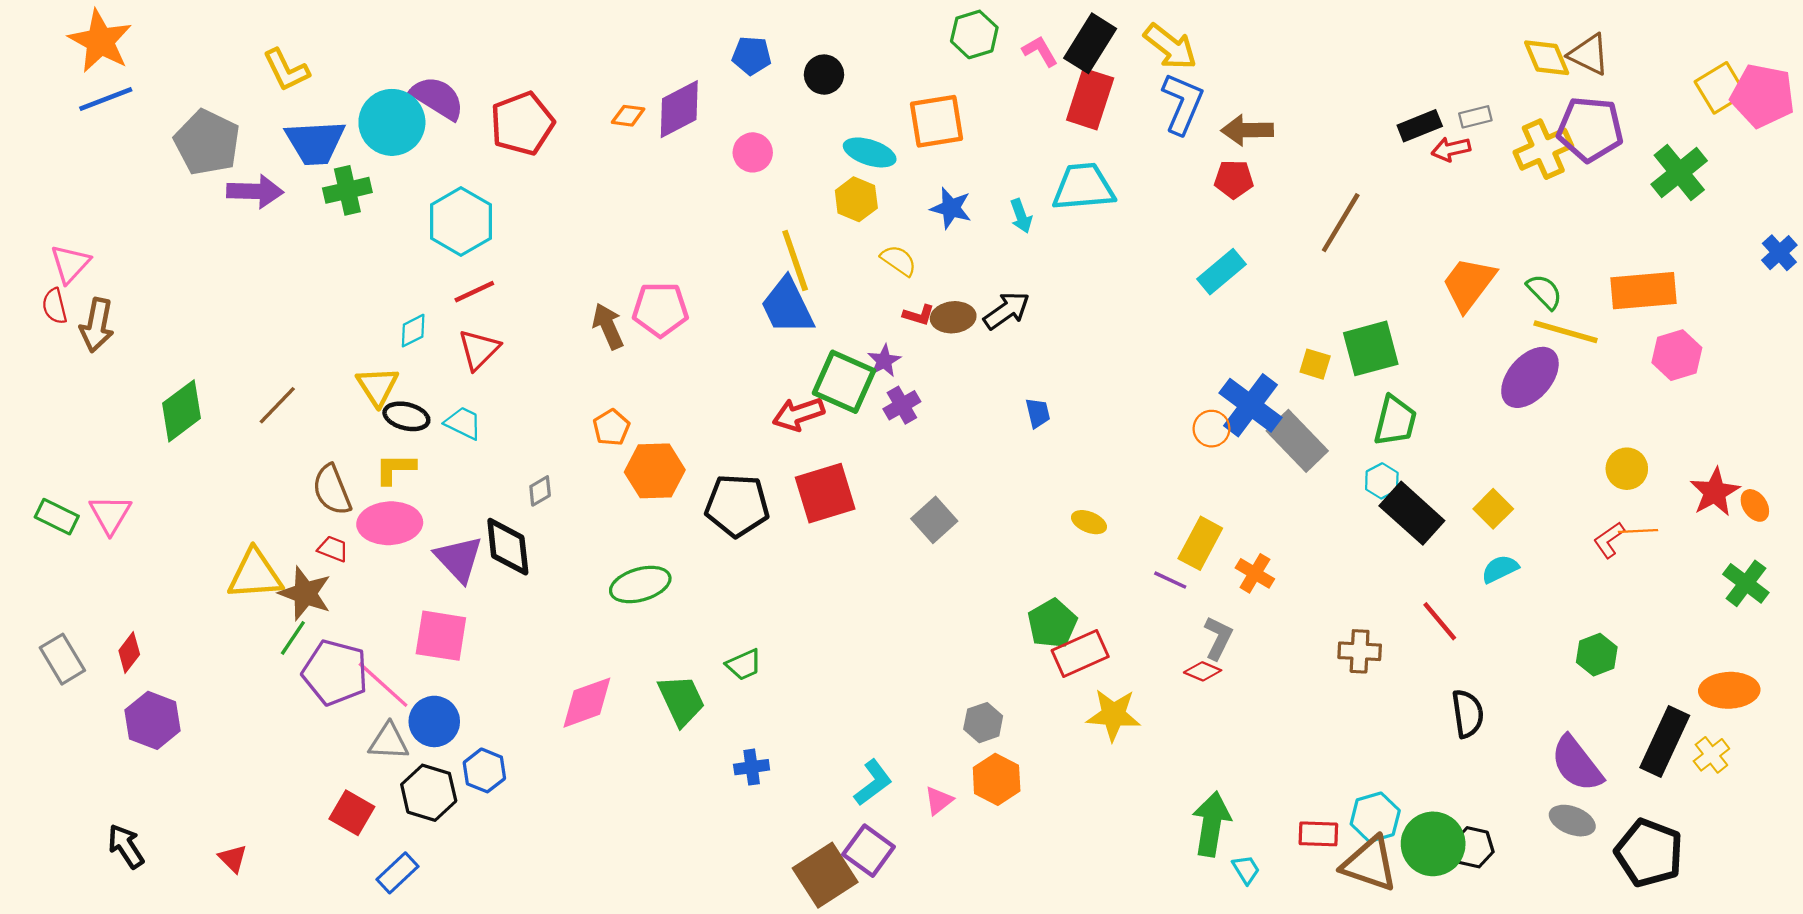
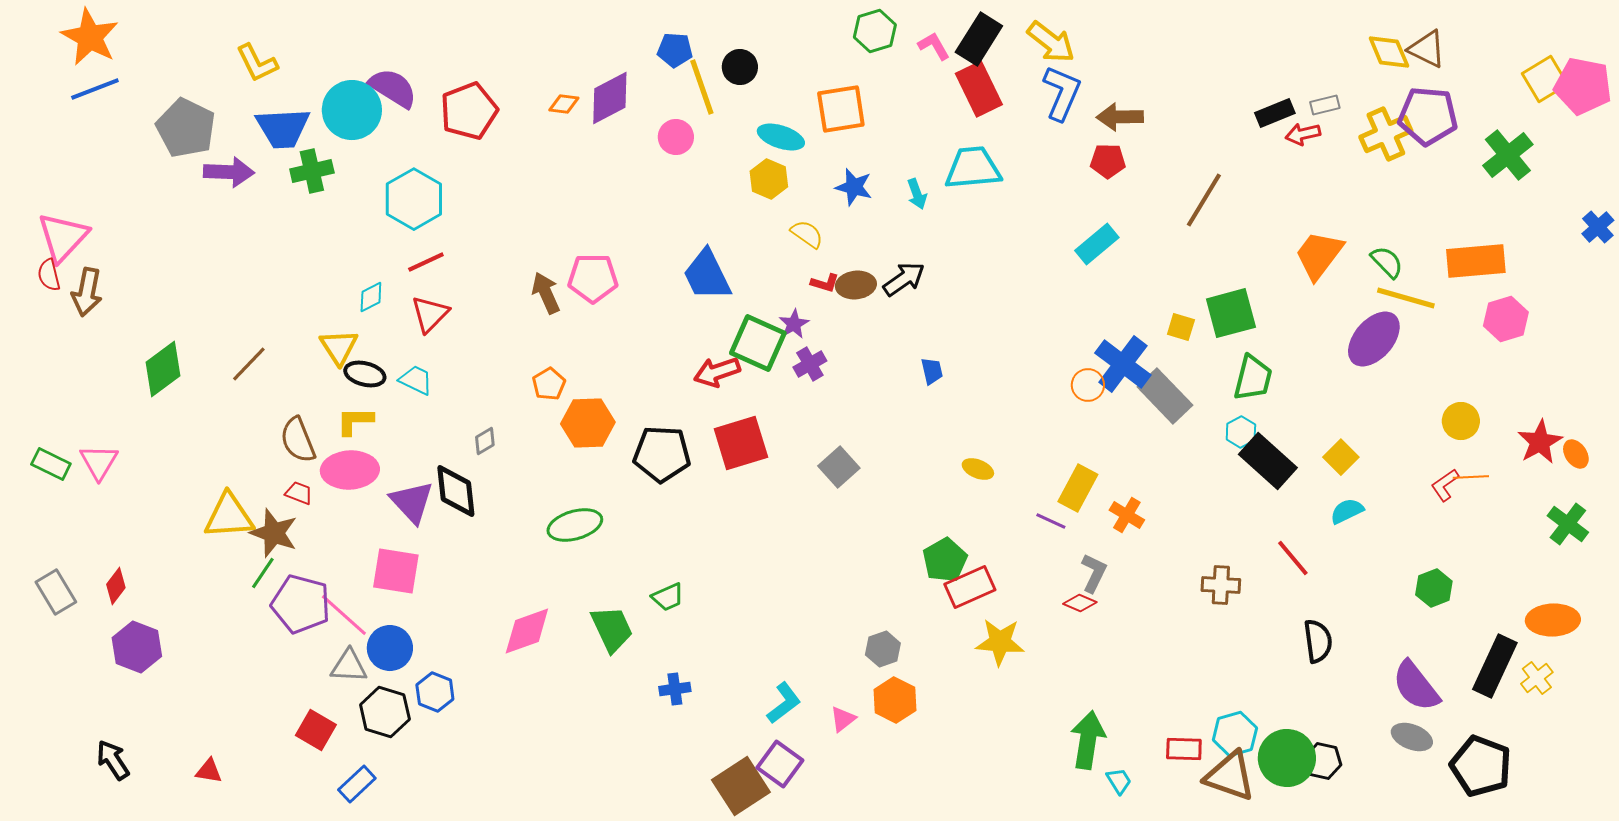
red rectangle: (1090, 99) -> (979, 89), turned -44
yellow line: (795, 260) -> (702, 87), moved
pink triangle: (70, 264) -> (63, 237), size x1.4
red triangle: (233, 858) -> (209, 771), turned -36

